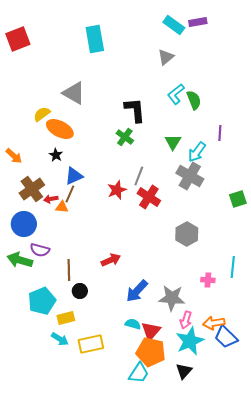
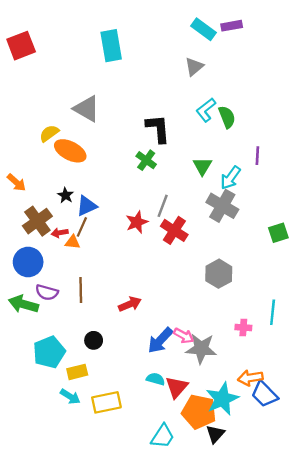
black star: (56, 155) -> (66, 195), moved
brown line: (69, 270) -> (81, 290), moved
pink arrow: (186, 320) -> (184, 336), moved, turned -78
orange pentagon: (151, 352) -> (199, 412), moved

